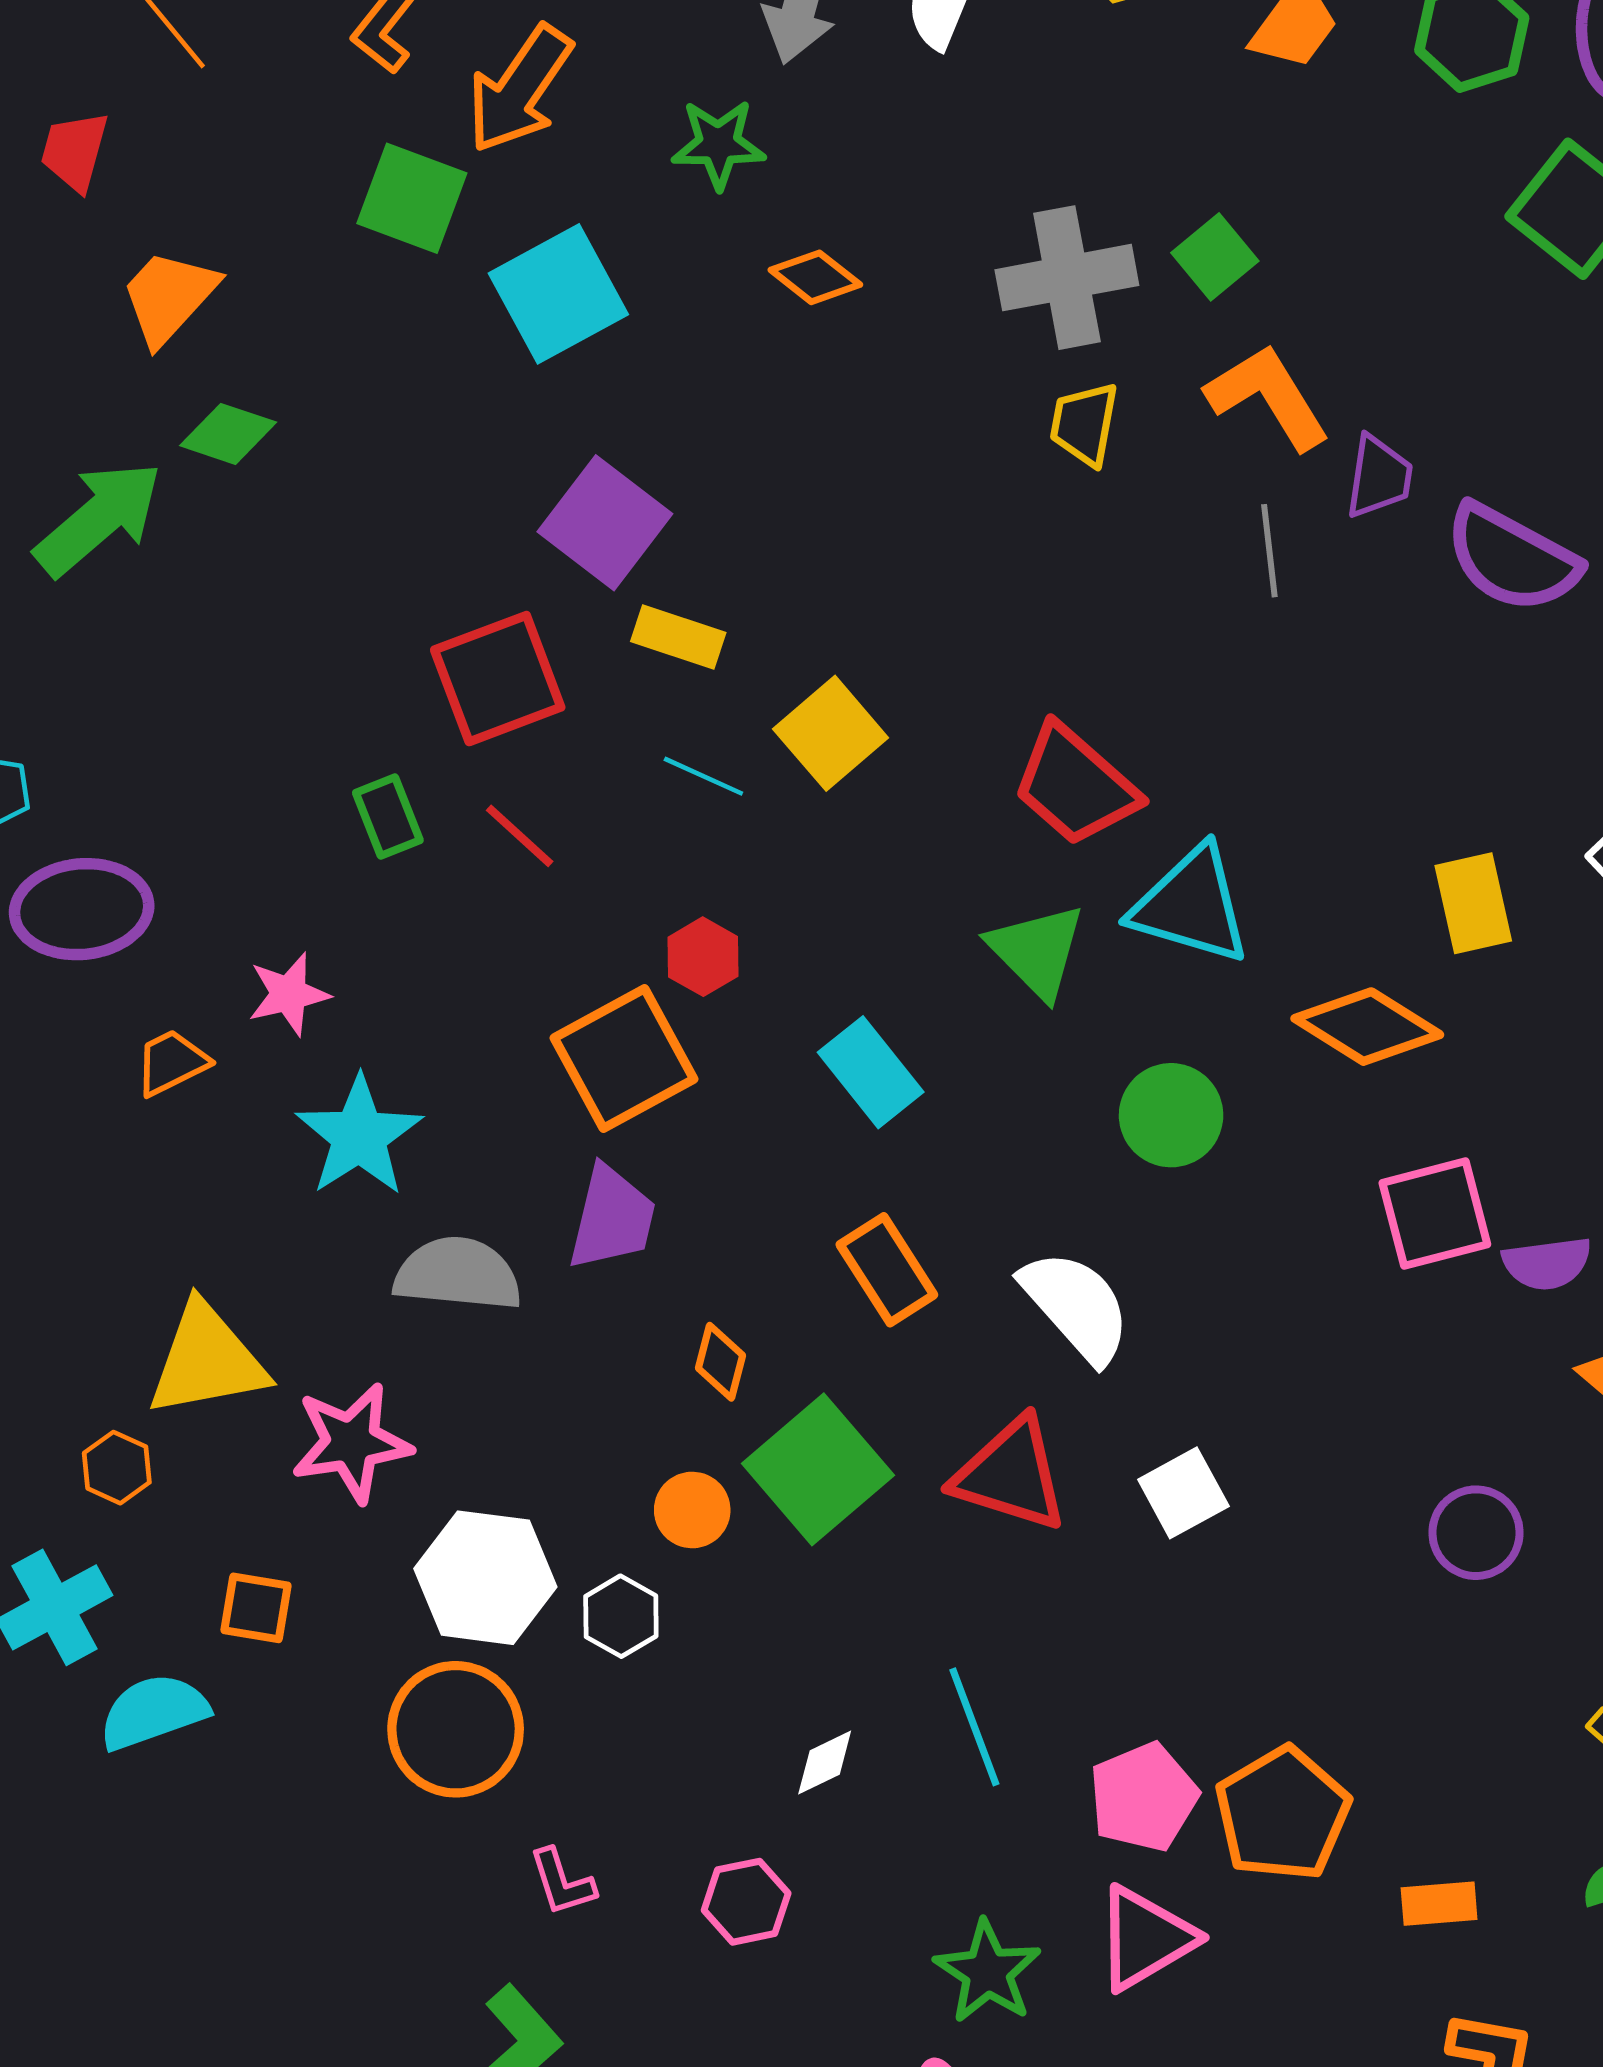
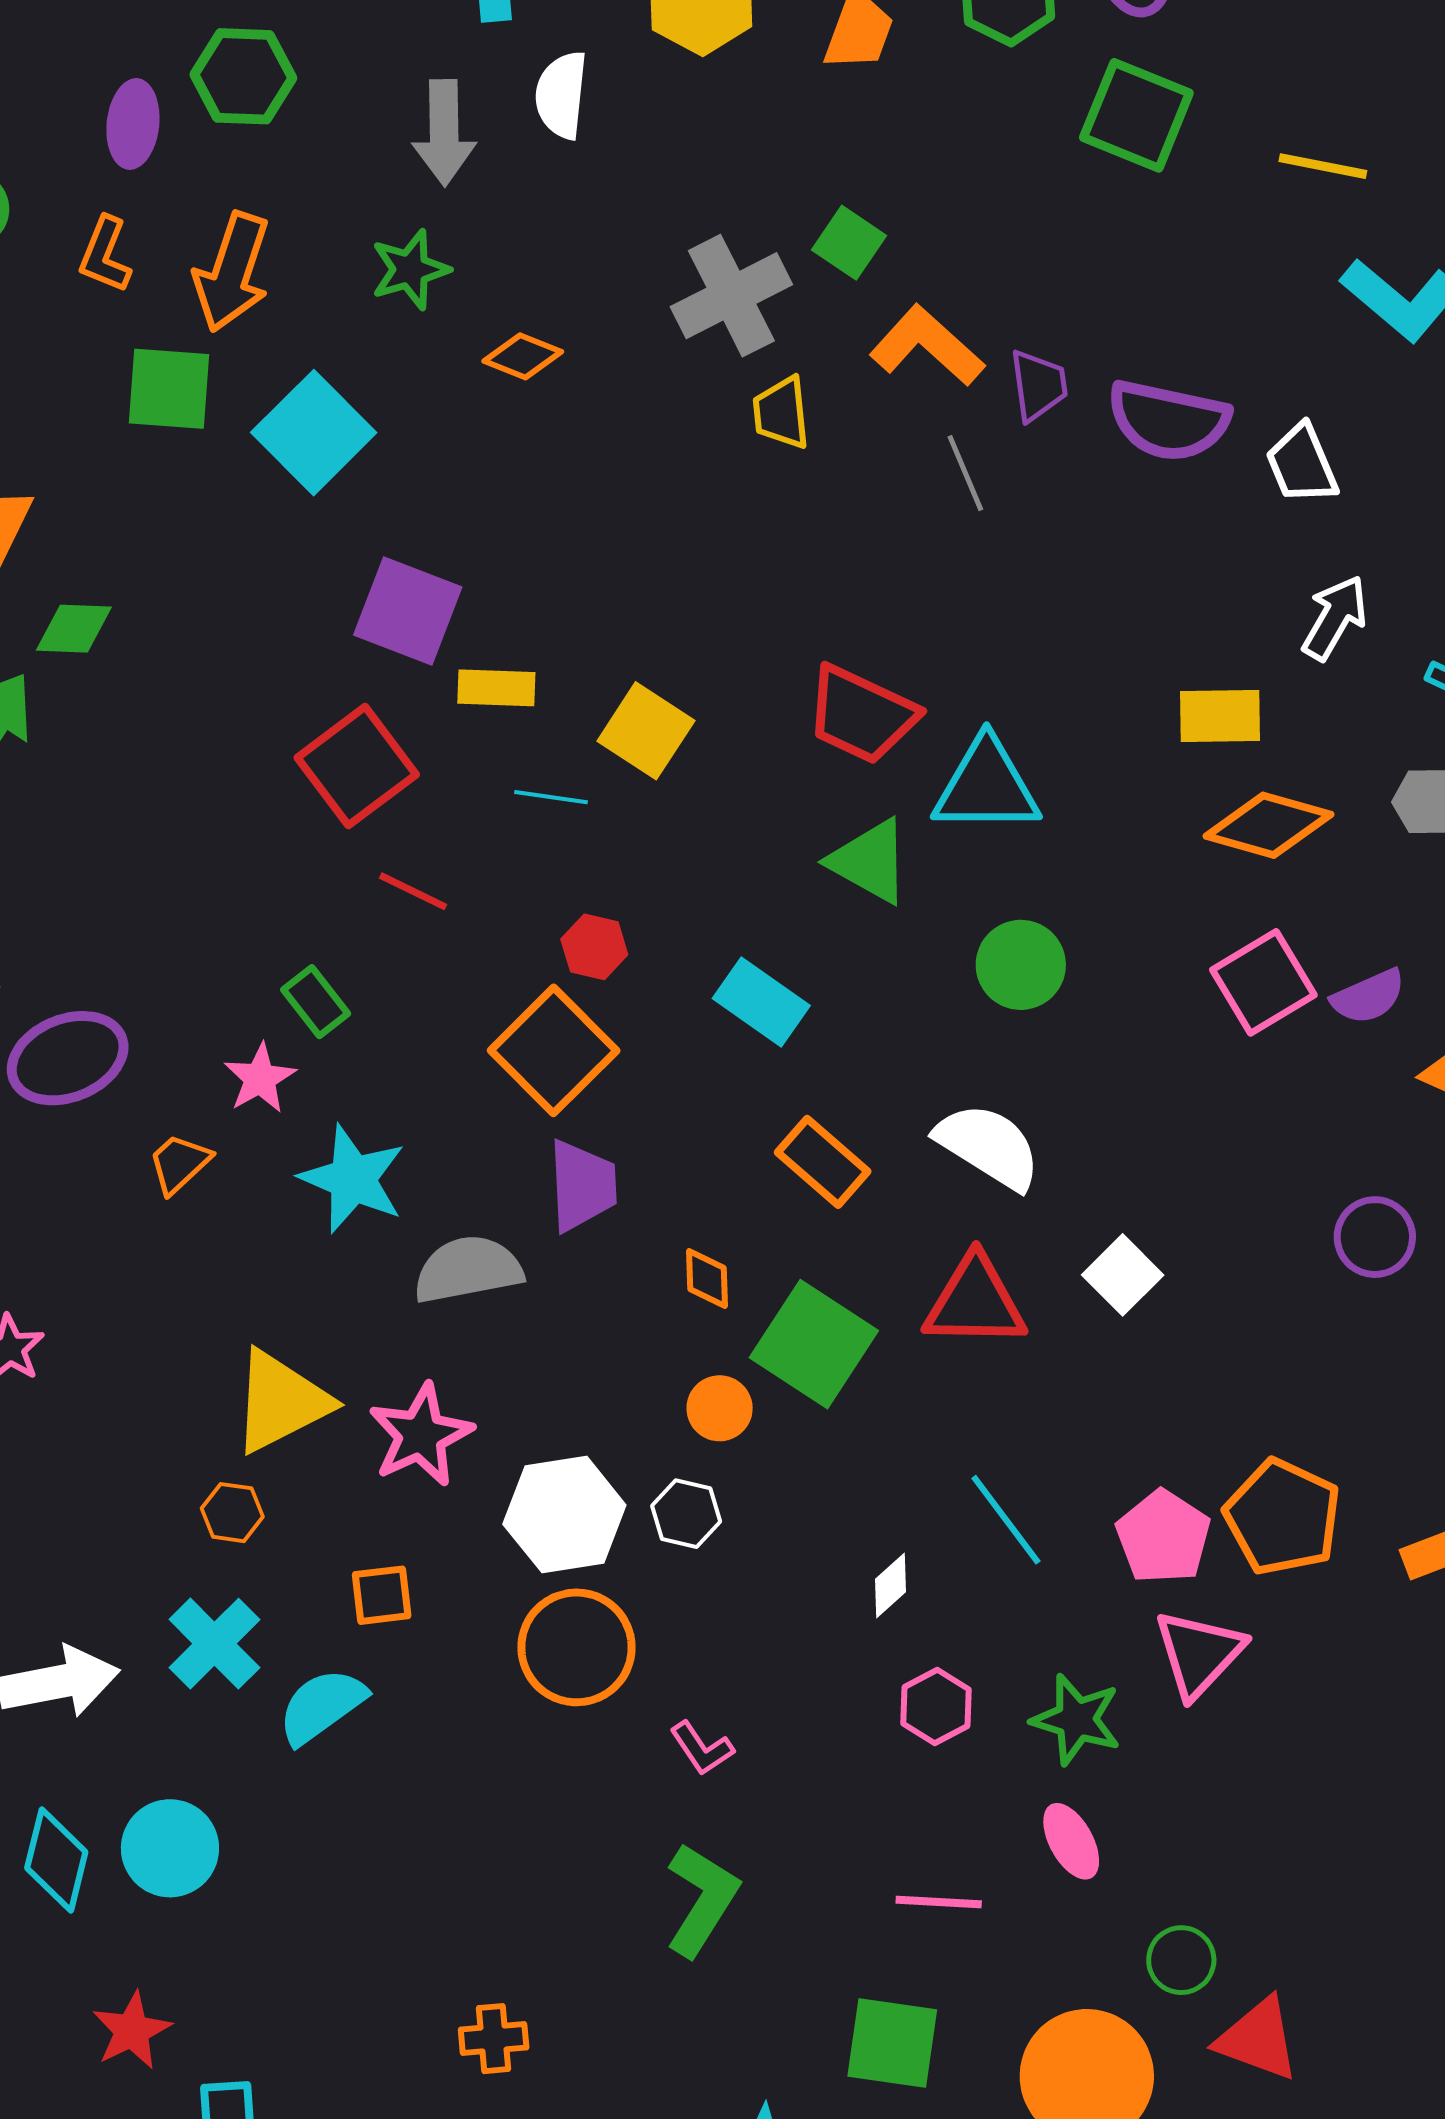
green rectangle: (388, 816) -> (316, 1002), moved
yellow rectangle: (1473, 903) -> (1220, 716), turned -62
orange diamond: (1367, 1027) -> (1268, 825), moved
pink hexagon: (746, 1902) -> (936, 1706), moved

